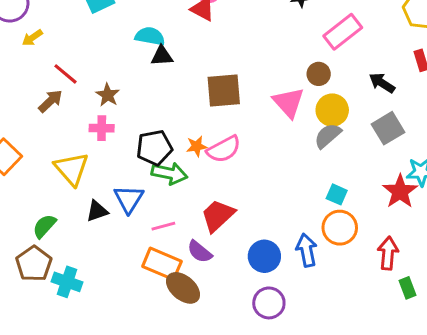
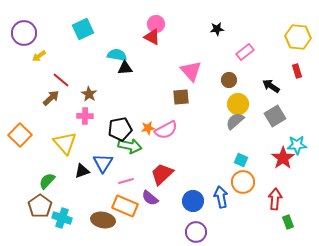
pink rectangle: (343, 32) -> (245, 52), size x0.7
brown square: (224, 90) -> (181, 97), moved, size x0.7
pink triangle: (289, 103) -> (191, 71), moved
brown ellipse: (183, 288) -> (103, 220), moved, turned -30

